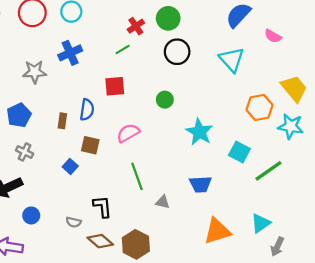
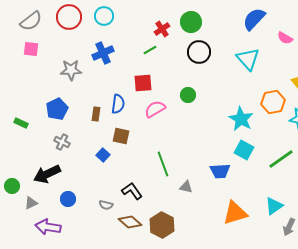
cyan star: (199, 132) -> (241, 119), moved
pink semicircle: (128, 133) -> (155, 109), moved
cyan square: (239, 152) -> (244, 150), moved
black L-shape: (102, 207) -> (132, 191), turned -30

